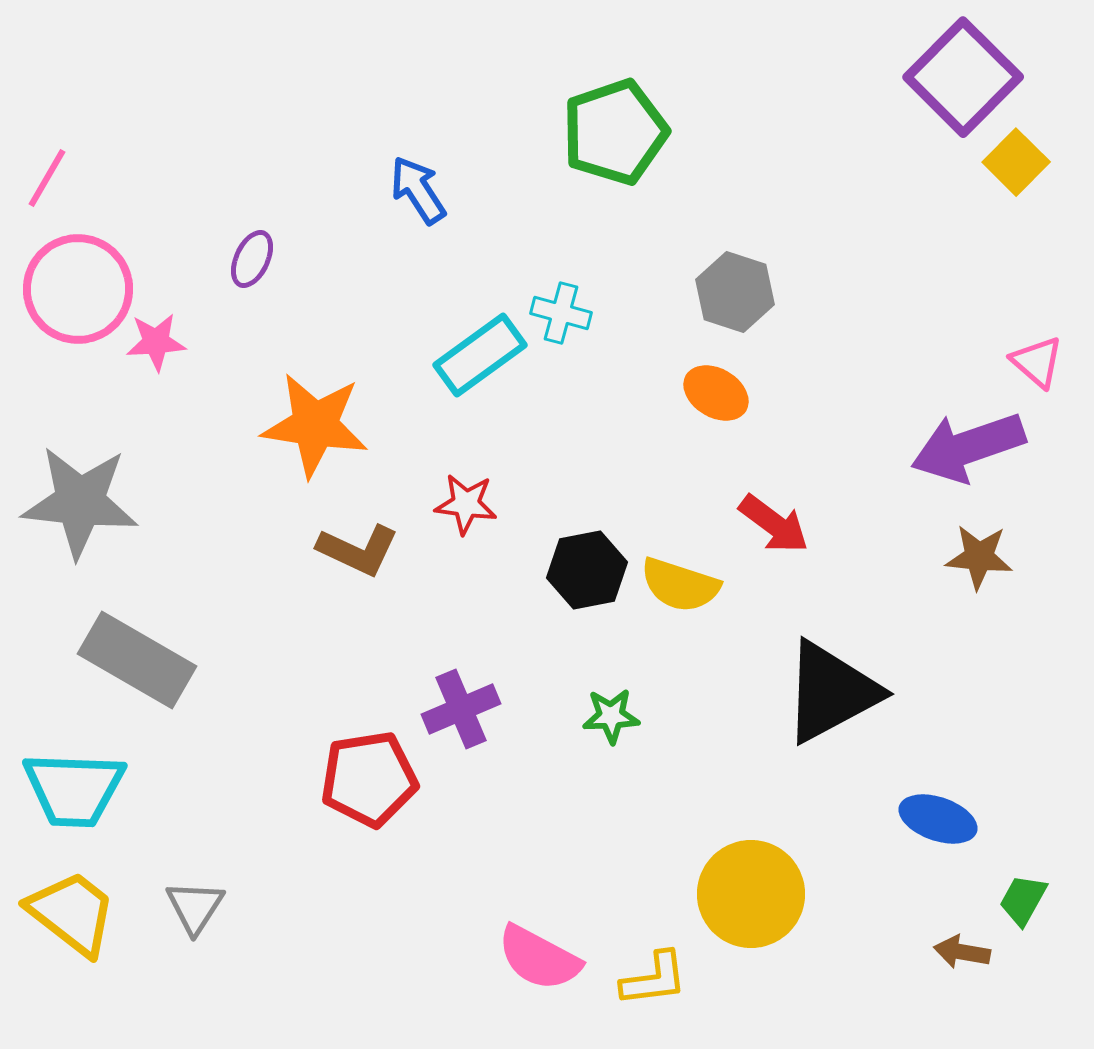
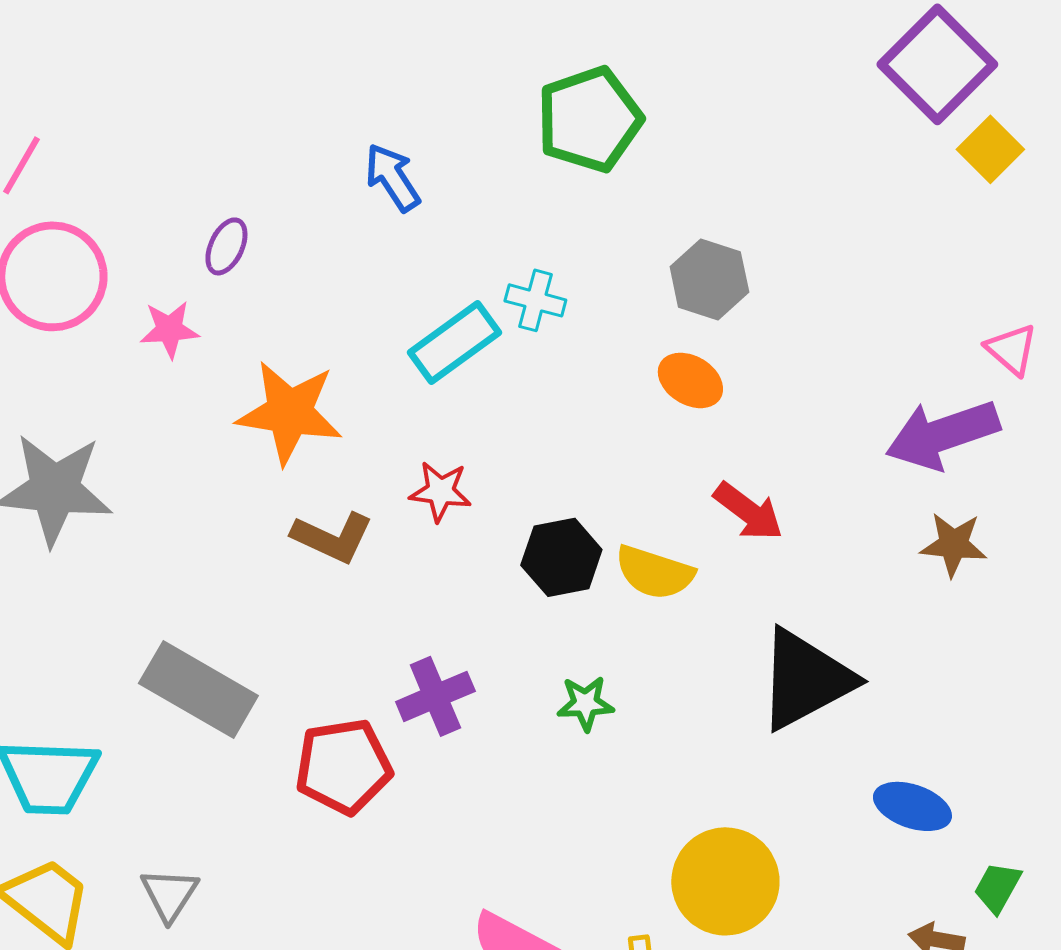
pink star: (156, 342) -> (169, 329), moved
gray rectangle: (137, 660) -> (198, 689), moved

